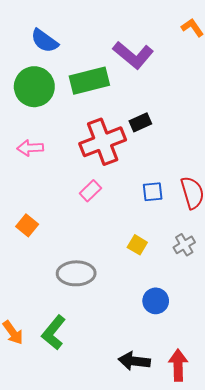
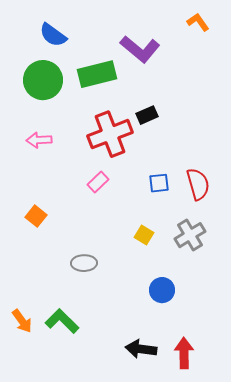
gray cross: (184, 245) -> (190, 235), size x1.4
gray ellipse: (76, 273) -> (84, 263), size x0.7
green L-shape: (54, 333) -> (62, 321), turned 96

